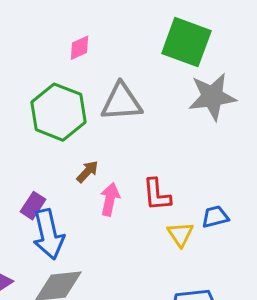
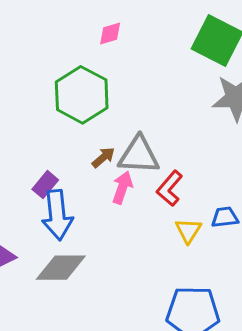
gray triangle: (121, 102) -> (139, 155), moved
red L-shape: (157, 195) -> (170, 188), turned 39

